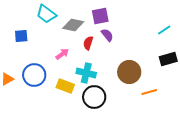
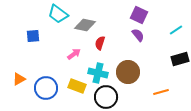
purple square: (100, 16) -> (139, 15), moved, turned 36
purple semicircle: (107, 35) -> (138, 35), moved
brown circle: (129, 72) -> (128, 72), moved
blue circle: (34, 75) -> (46, 88), moved

